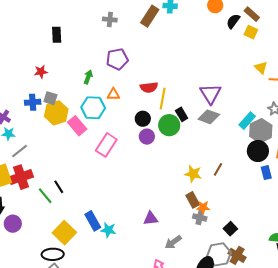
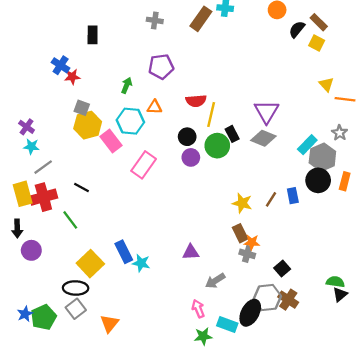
blue cross: (33, 102) -> (61, 65), moved, turned 35
blue rectangle: (266, 173) -> (293, 196), moved
black line: (59, 187) -> (81, 187), moved, turned -32

